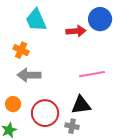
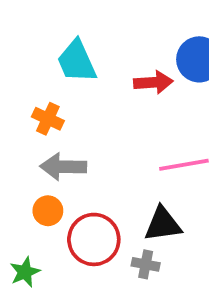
orange circle: (13, 104) -> (48, 211), moved

